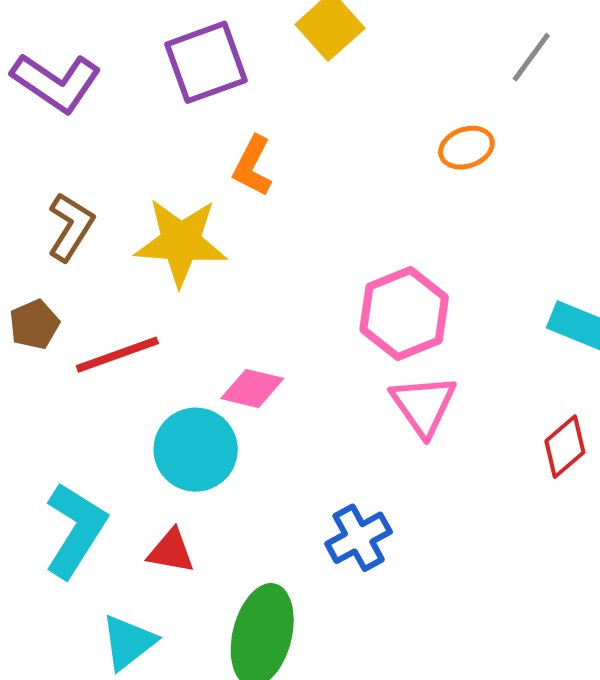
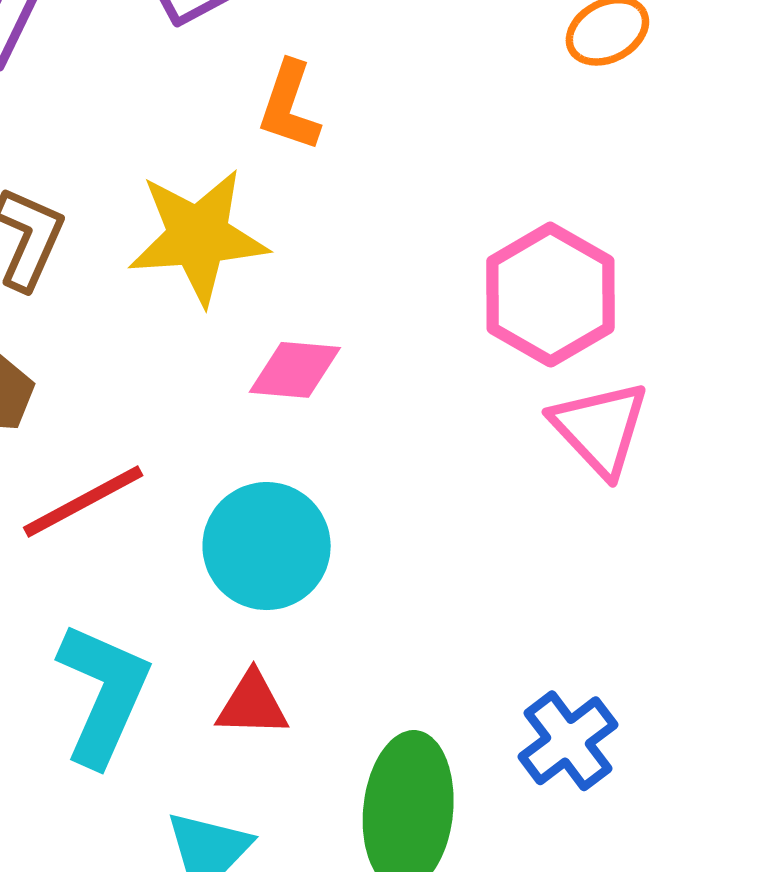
red line: (117, 355) -> (83, 501), moved
pink diamond: (252, 389) -> (295, 370), moved
blue cross: (359, 538) -> (568, 741), moved

